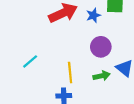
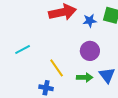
yellow line: (70, 73) -> (57, 68), turned -42

